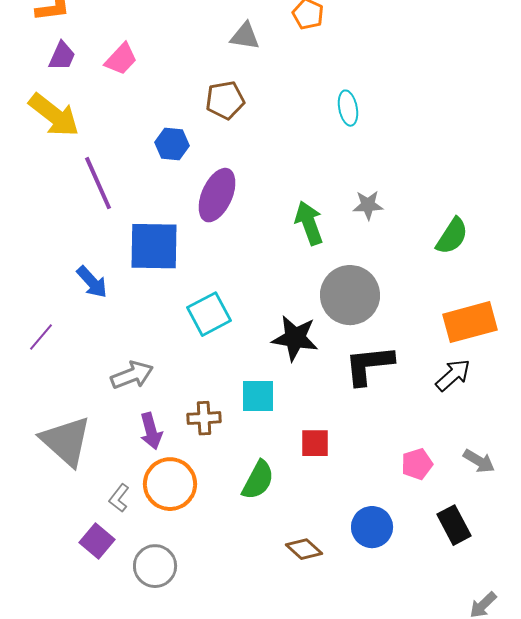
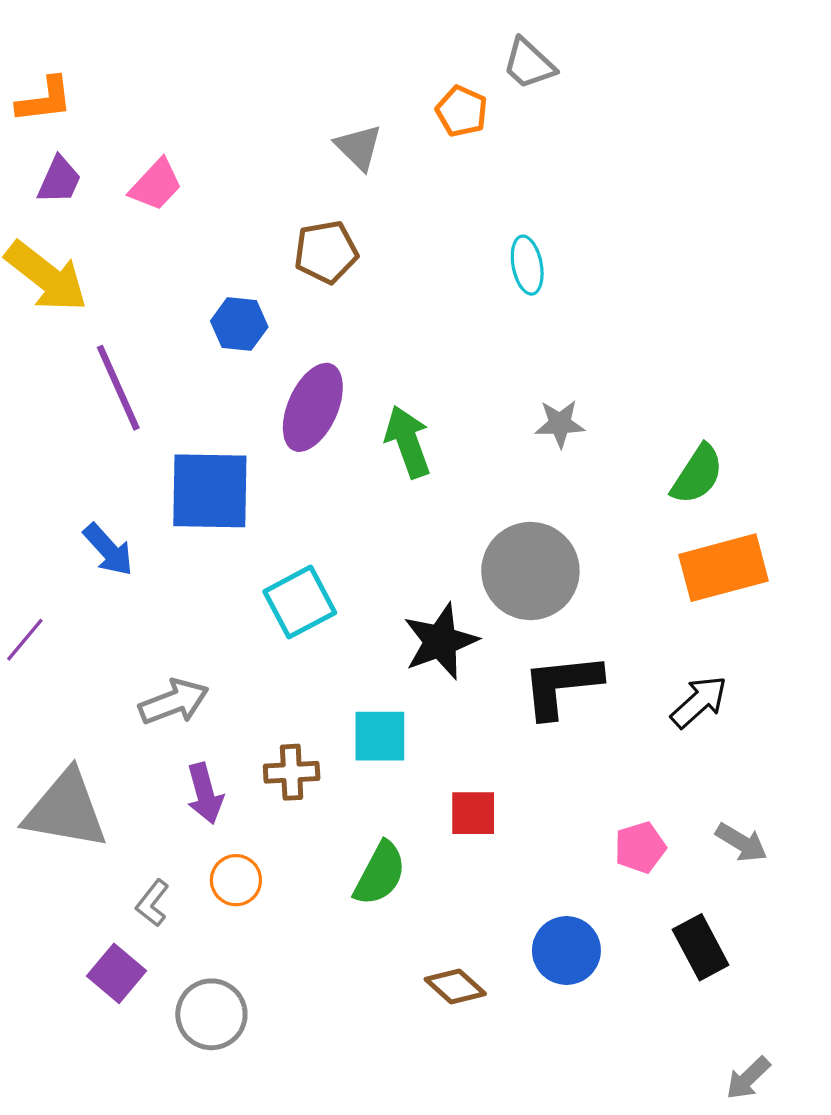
gray triangle: (245, 36) -> (359, 147), turned 36
green arrow: (309, 223) -> (408, 442), moved
orange rectangle: (470, 322) -> (723, 568), moved
black star: (295, 338) -> (440, 641), turned -30
gray triangle: (66, 441) -> (66, 810), turned -32
orange circle: (170, 484) -> (236, 880), size x0.6

